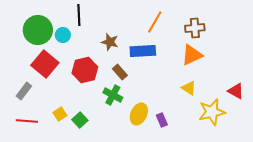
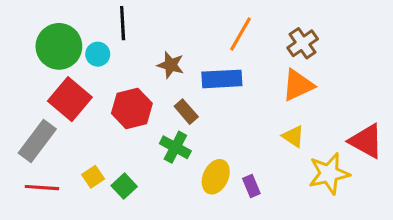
brown cross: (195, 28) -> (303, 43), turned -30
gray rectangle: (24, 91) -> (37, 141), size x1.5
red triangle: (236, 91) -> (366, 141), size x1.4

